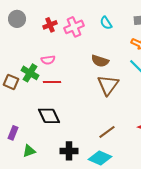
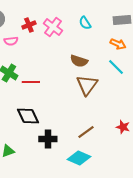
pink cross: (74, 27) -> (53, 27), turned -30
pink semicircle: (48, 60) -> (11, 41), moved
black cross: (69, 151) -> (48, 139), moved

